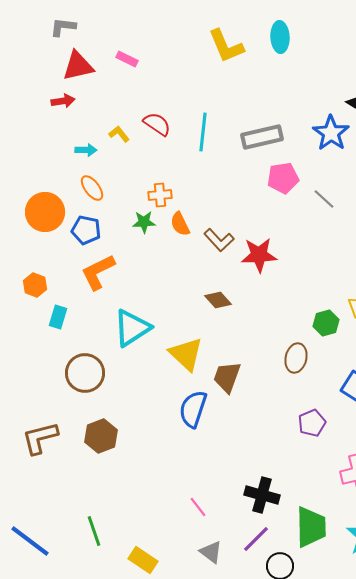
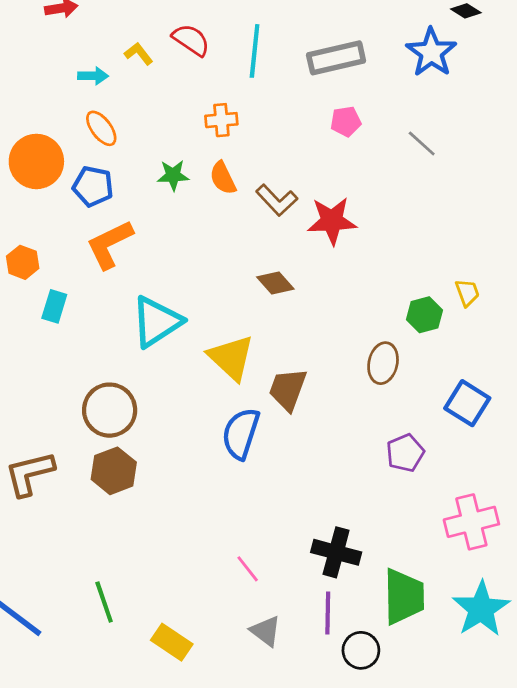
pink pentagon: (283, 178) -> (346, 121), moved, size x0.7
orange cross: (160, 195) -> (221, 120), moved
brown circle: (85, 373) -> (110, 410), moved
purple line: (256, 539) -> (328, 613), turned -44

